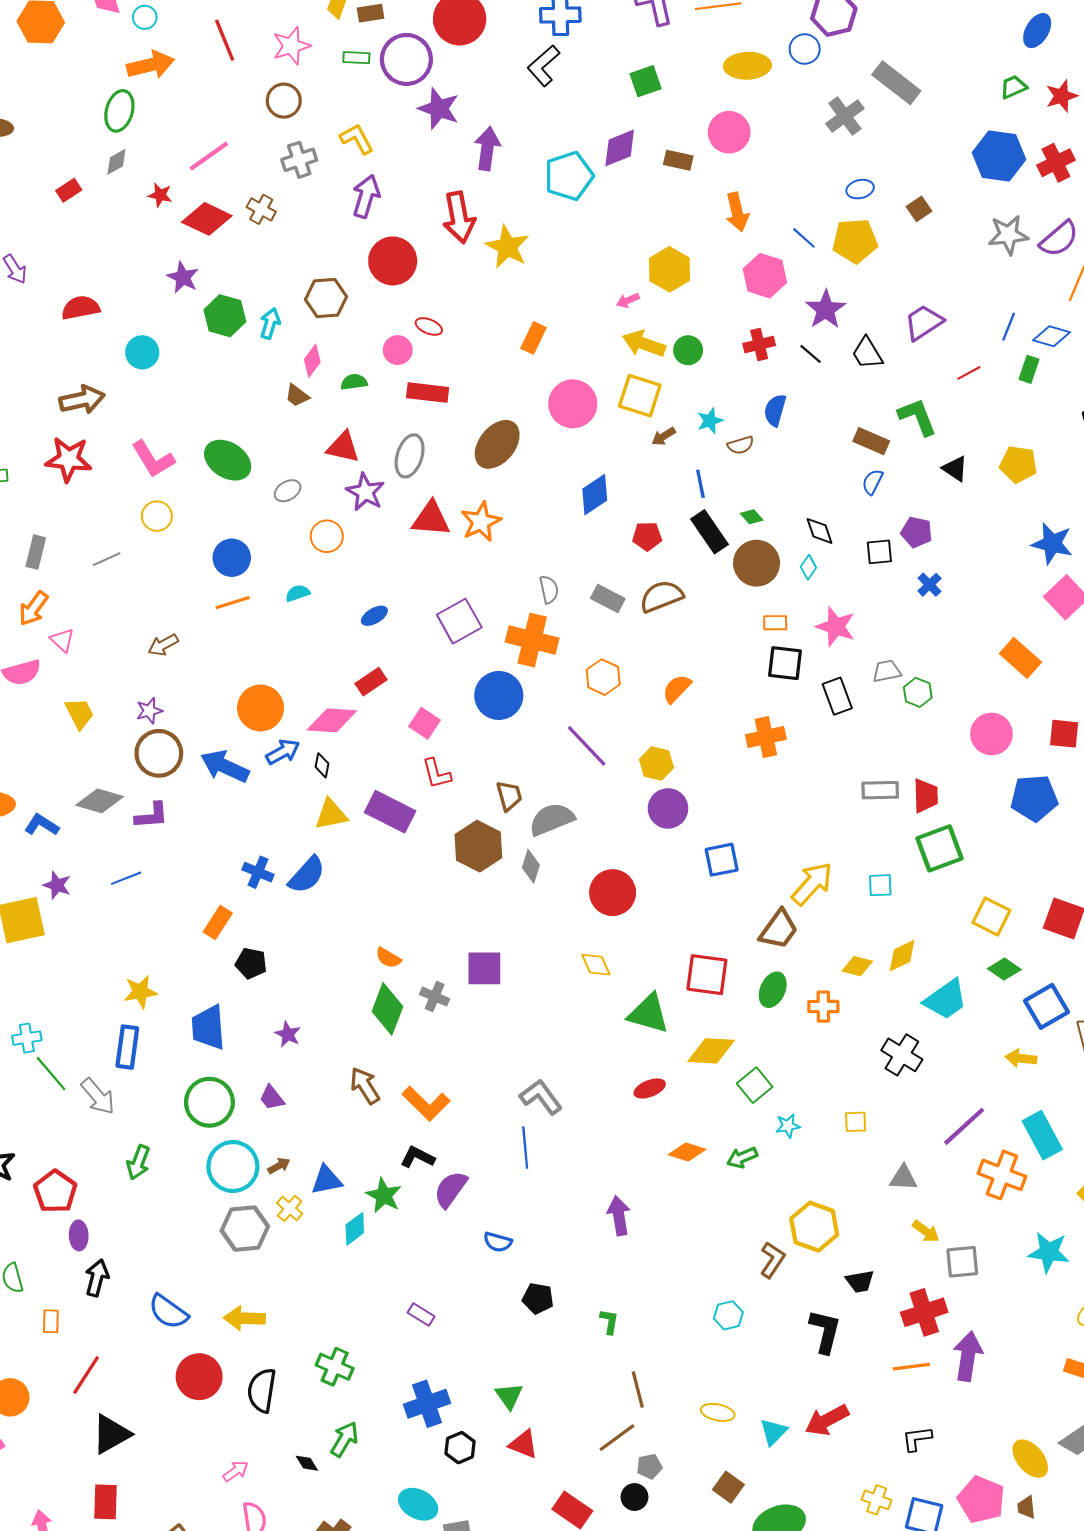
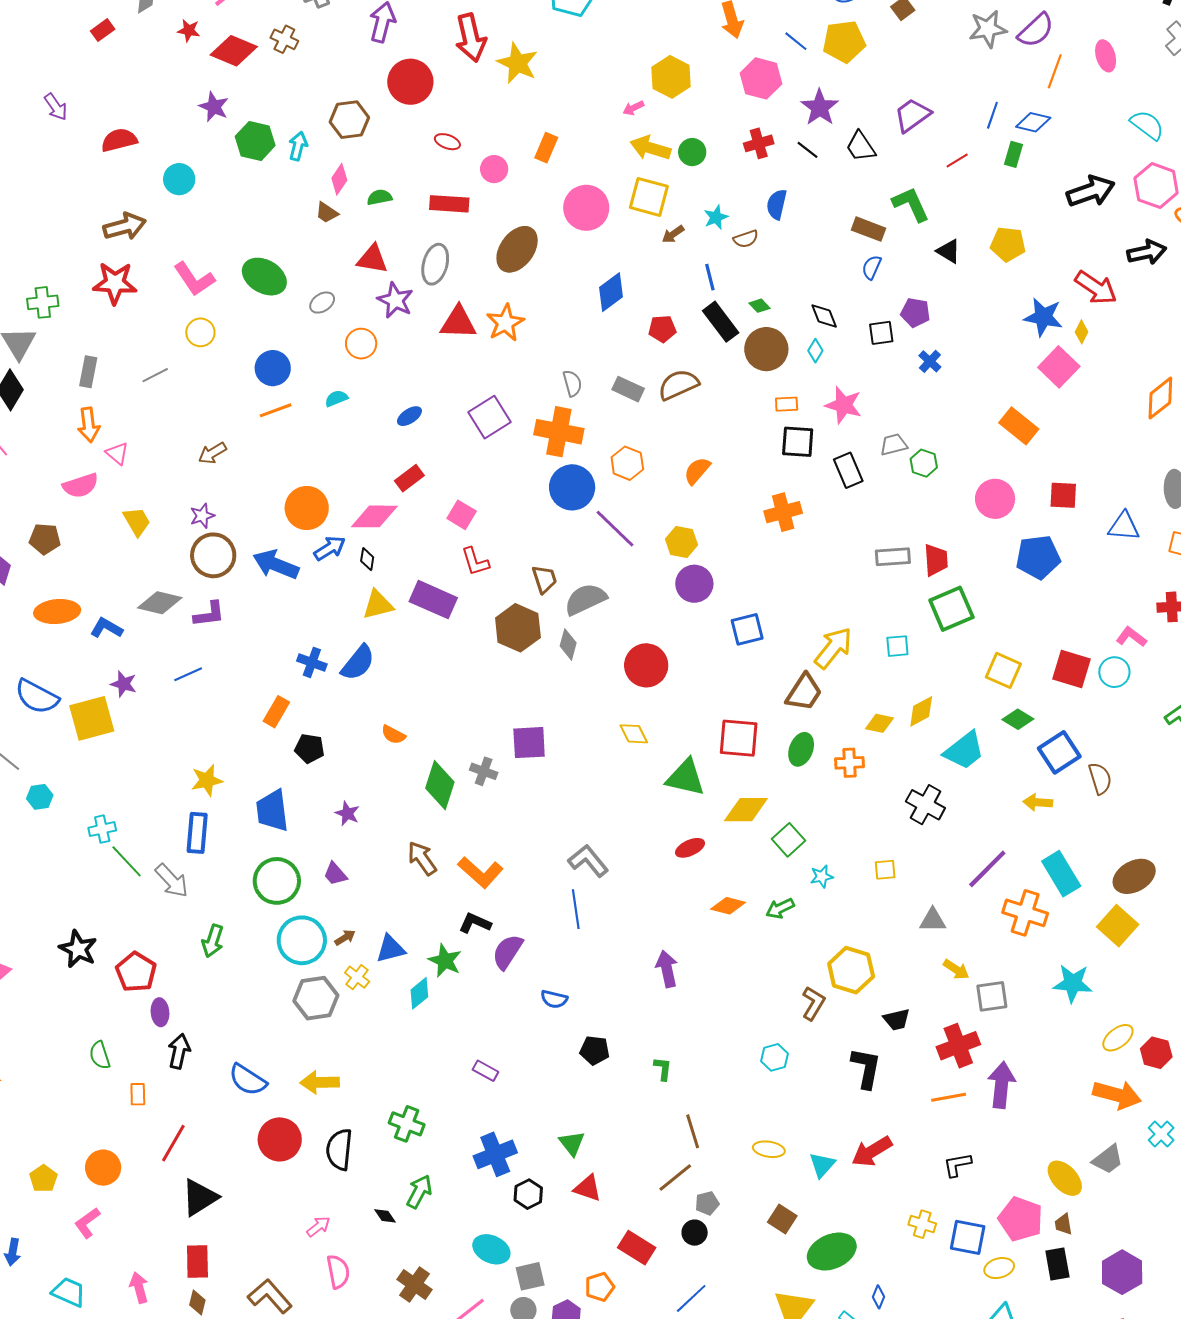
pink circle: (398, 350) -> (494, 169), moved
orange arrow: (33, 608) -> (89, 425), turned -40
blue circle: (499, 695) -> (572, 487), moved
orange semicircle: (388, 958) -> (393, 735), moved

